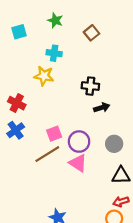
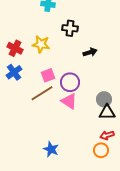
yellow star: (44, 76) -> (41, 44), moved
black cross: (90, 86) -> (70, 28), moved
gray circle: (114, 144) -> (104, 99), moved

